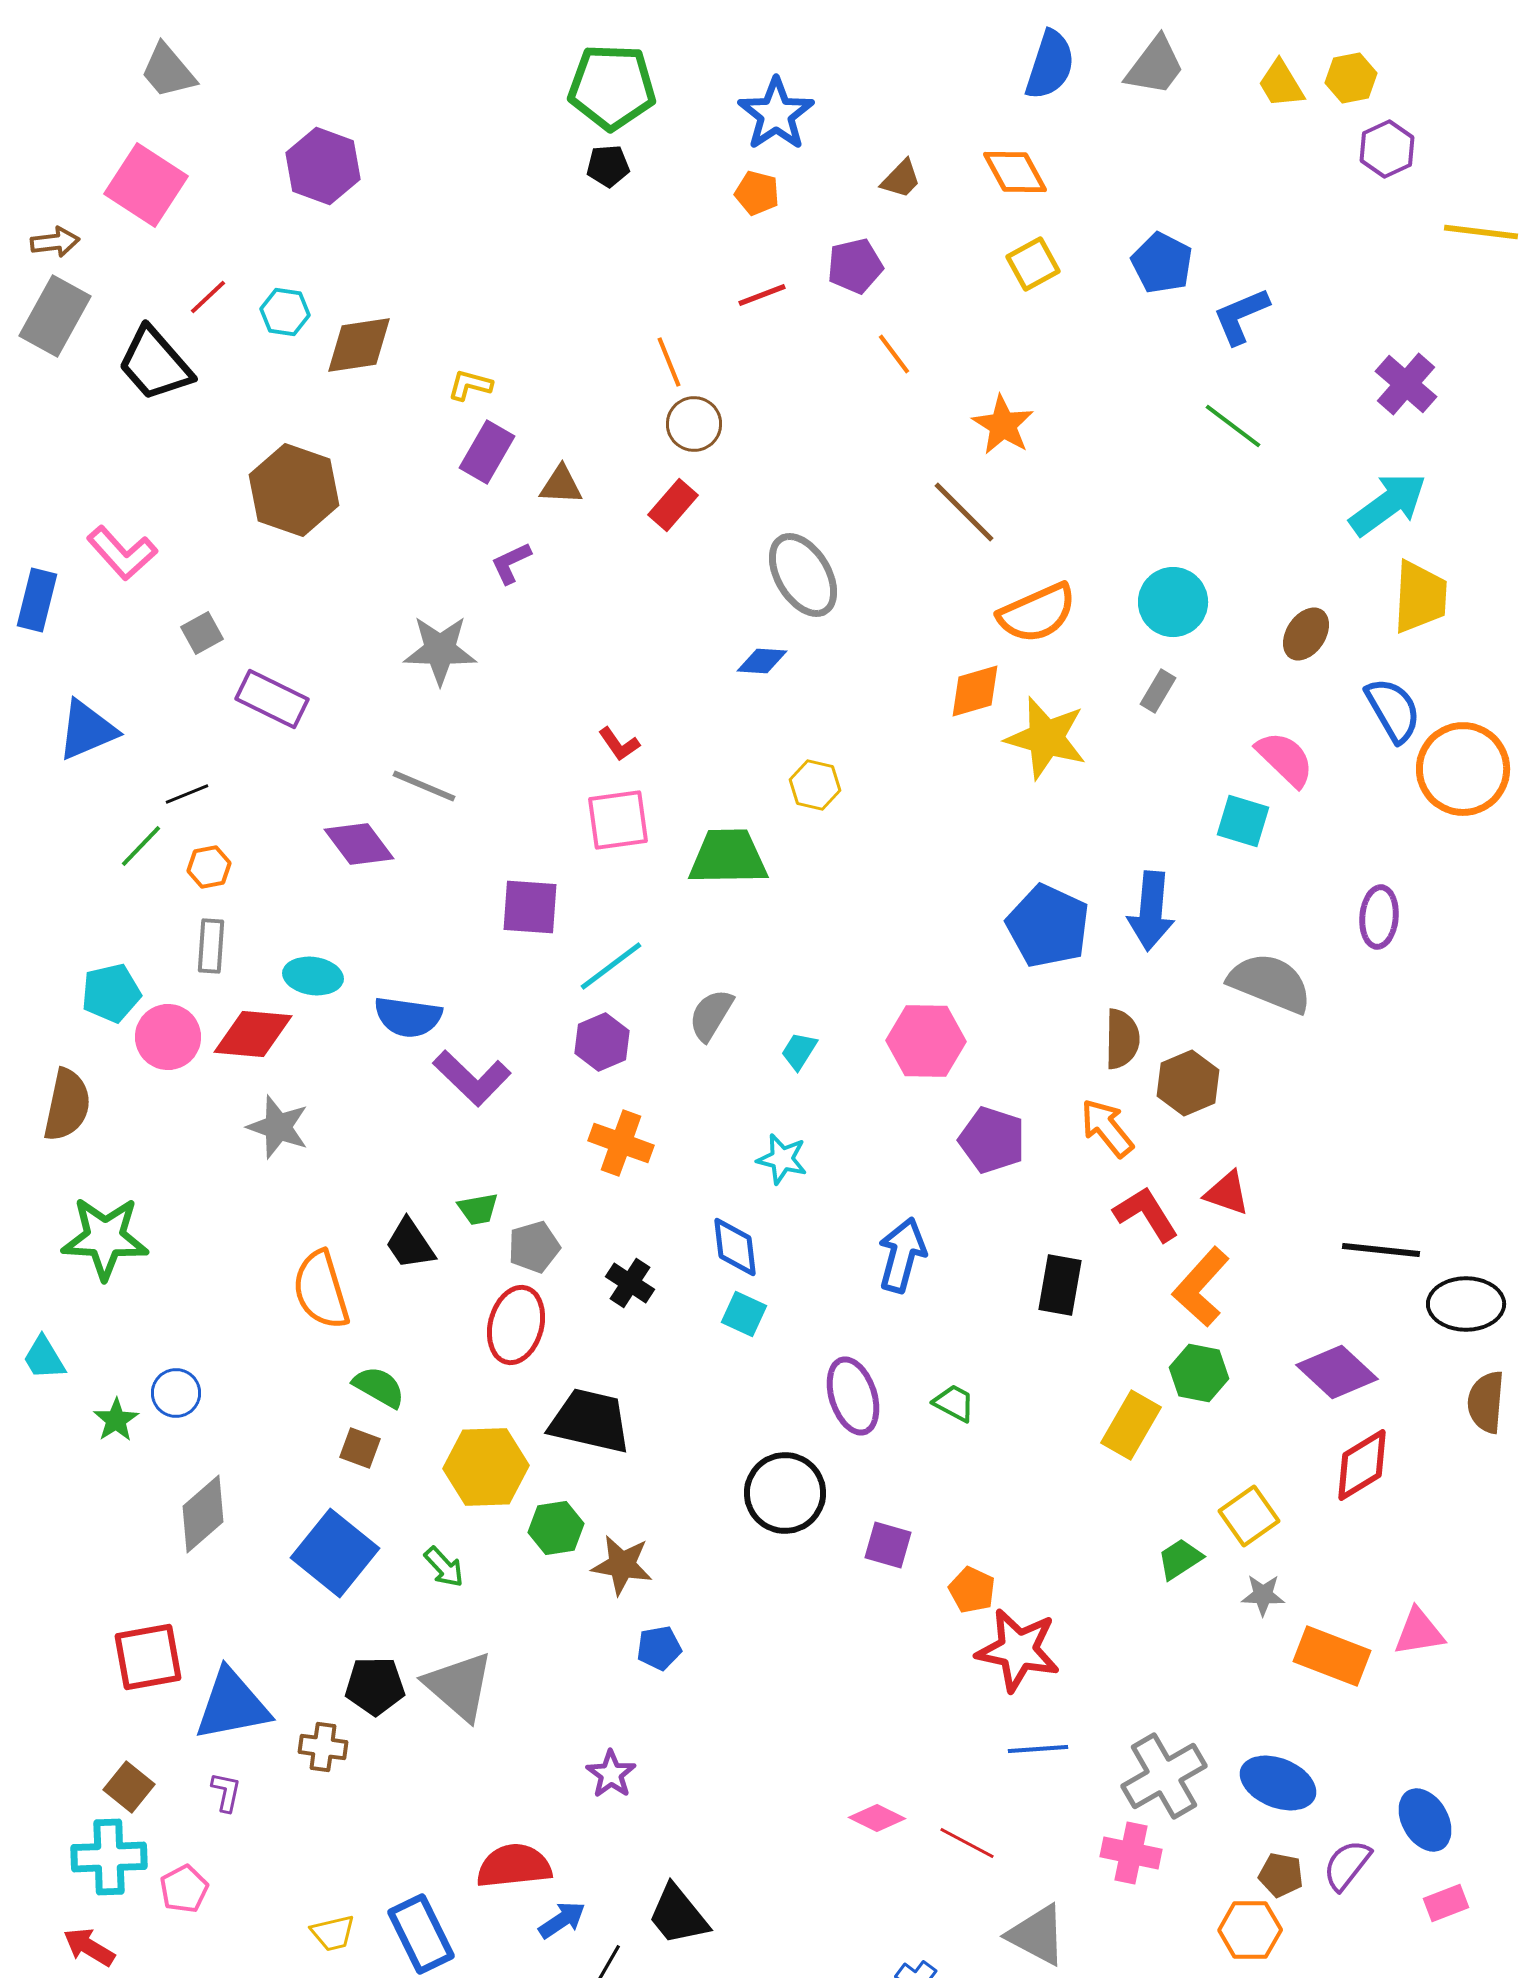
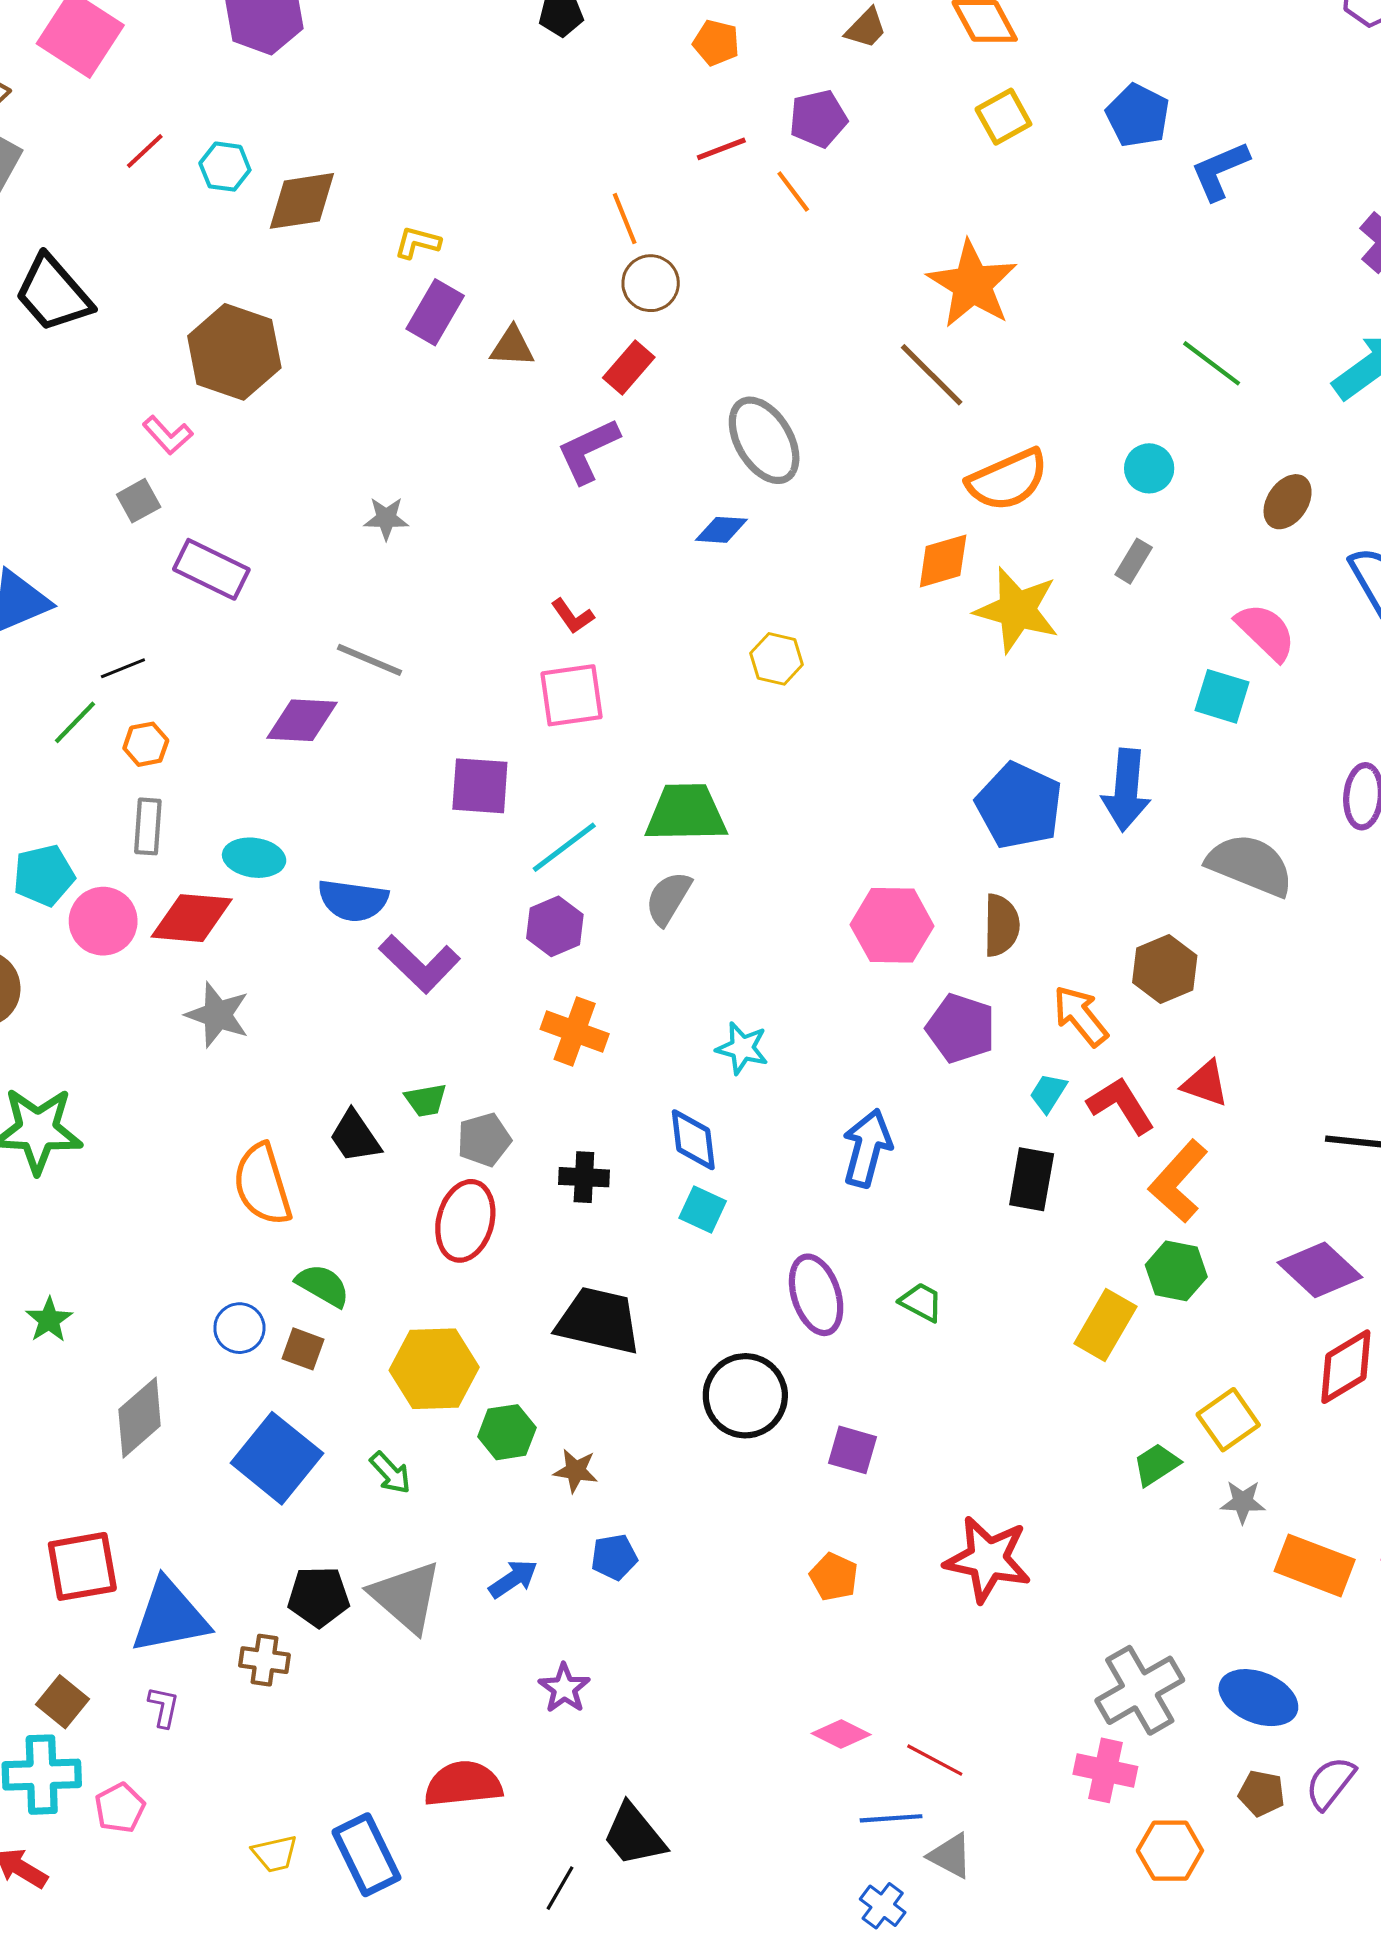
orange line: (894, 354) -> (793, 192), moved
black trapezoid: (155, 364) -> (53, 294), moved
orange star: (1003, 425) -> (972, 284), size x1.4
green line: (1233, 426) -> (1212, 363), moved
pink L-shape: (122, 553) -> (168, 435), moved, size x0.7
purple L-shape: (511, 563) -> (588, 451), moved, size x1.5
cyan circle: (1173, 602) -> (1149, 468), size x0.7
gray star: (440, 650) -> (386, 518), size x0.6
purple diamond: (359, 844) -> (302, 720), turned -50
green trapezoid: (728, 857) -> (686, 813), moved
brown semicircle: (1122, 1039) -> (1001, 925), moved
cyan trapezoid: (799, 1051) -> (1048, 1093), moved
black cross: (630, 1283) -> (584, 1177), turned -30
blue circle: (176, 1393) -> (239, 1328), moved
black trapezoid: (590, 1421) -> (599, 1321), moved
brown star: (622, 1565) -> (576, 1471), size x0.7
orange pentagon: (972, 1590) -> (834, 1577), moved
blue line: (1038, 1749) -> (891, 1818), moved
blue arrow: (562, 1920) -> (513, 1579), moved
orange hexagon: (1250, 1930) -> (1170, 1851), moved
gray triangle: (1037, 1935) -> (950, 1856), moved, size x0.7

